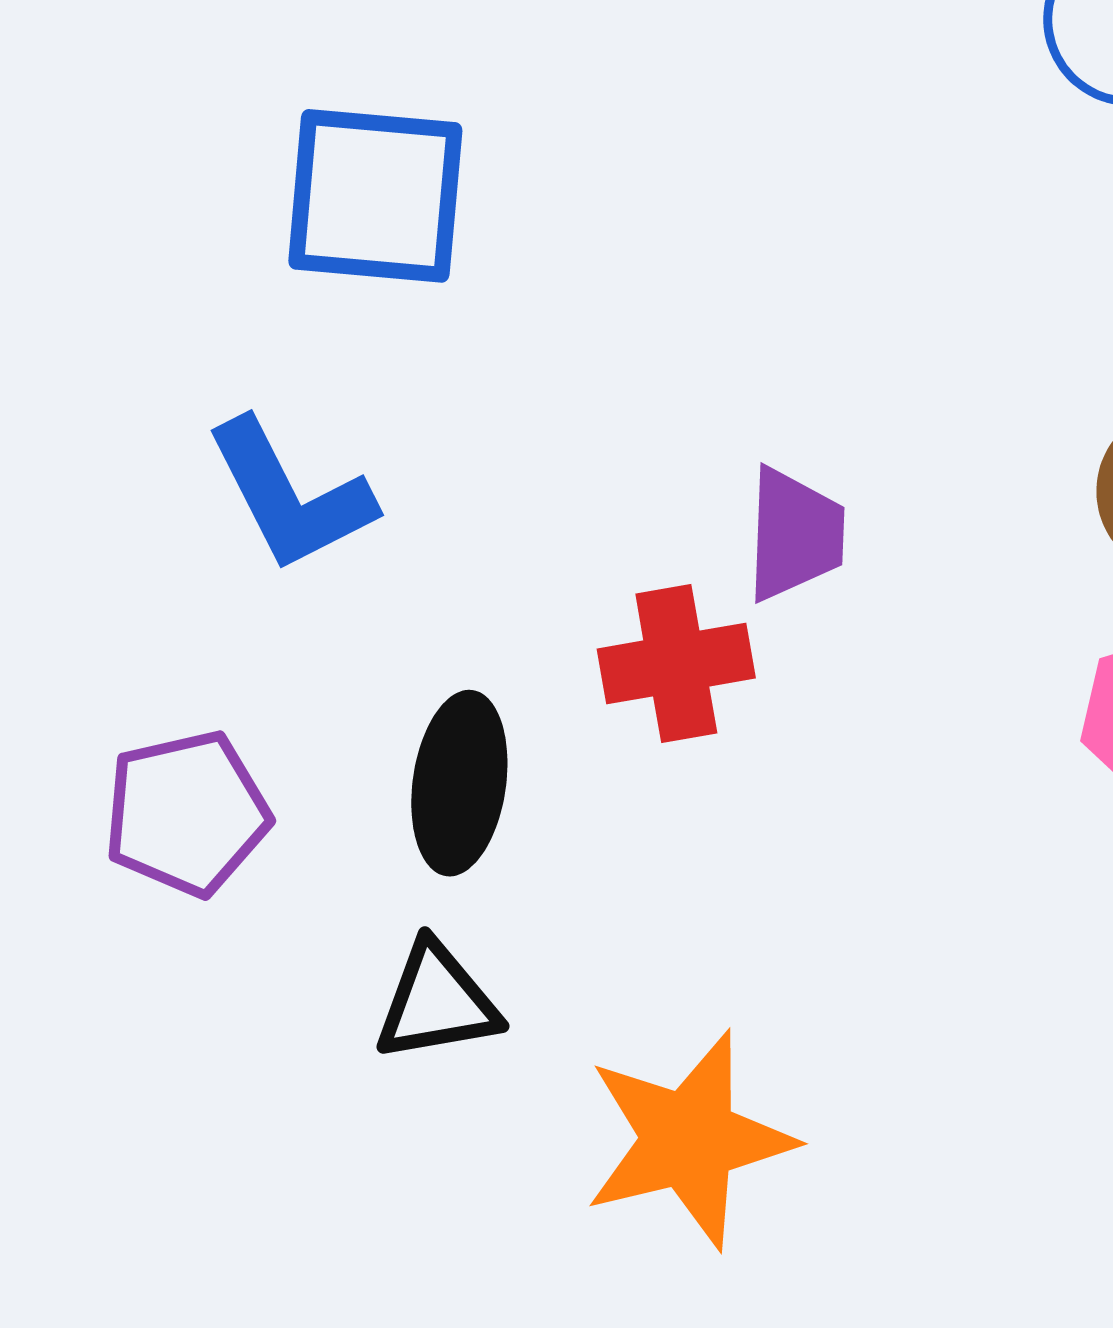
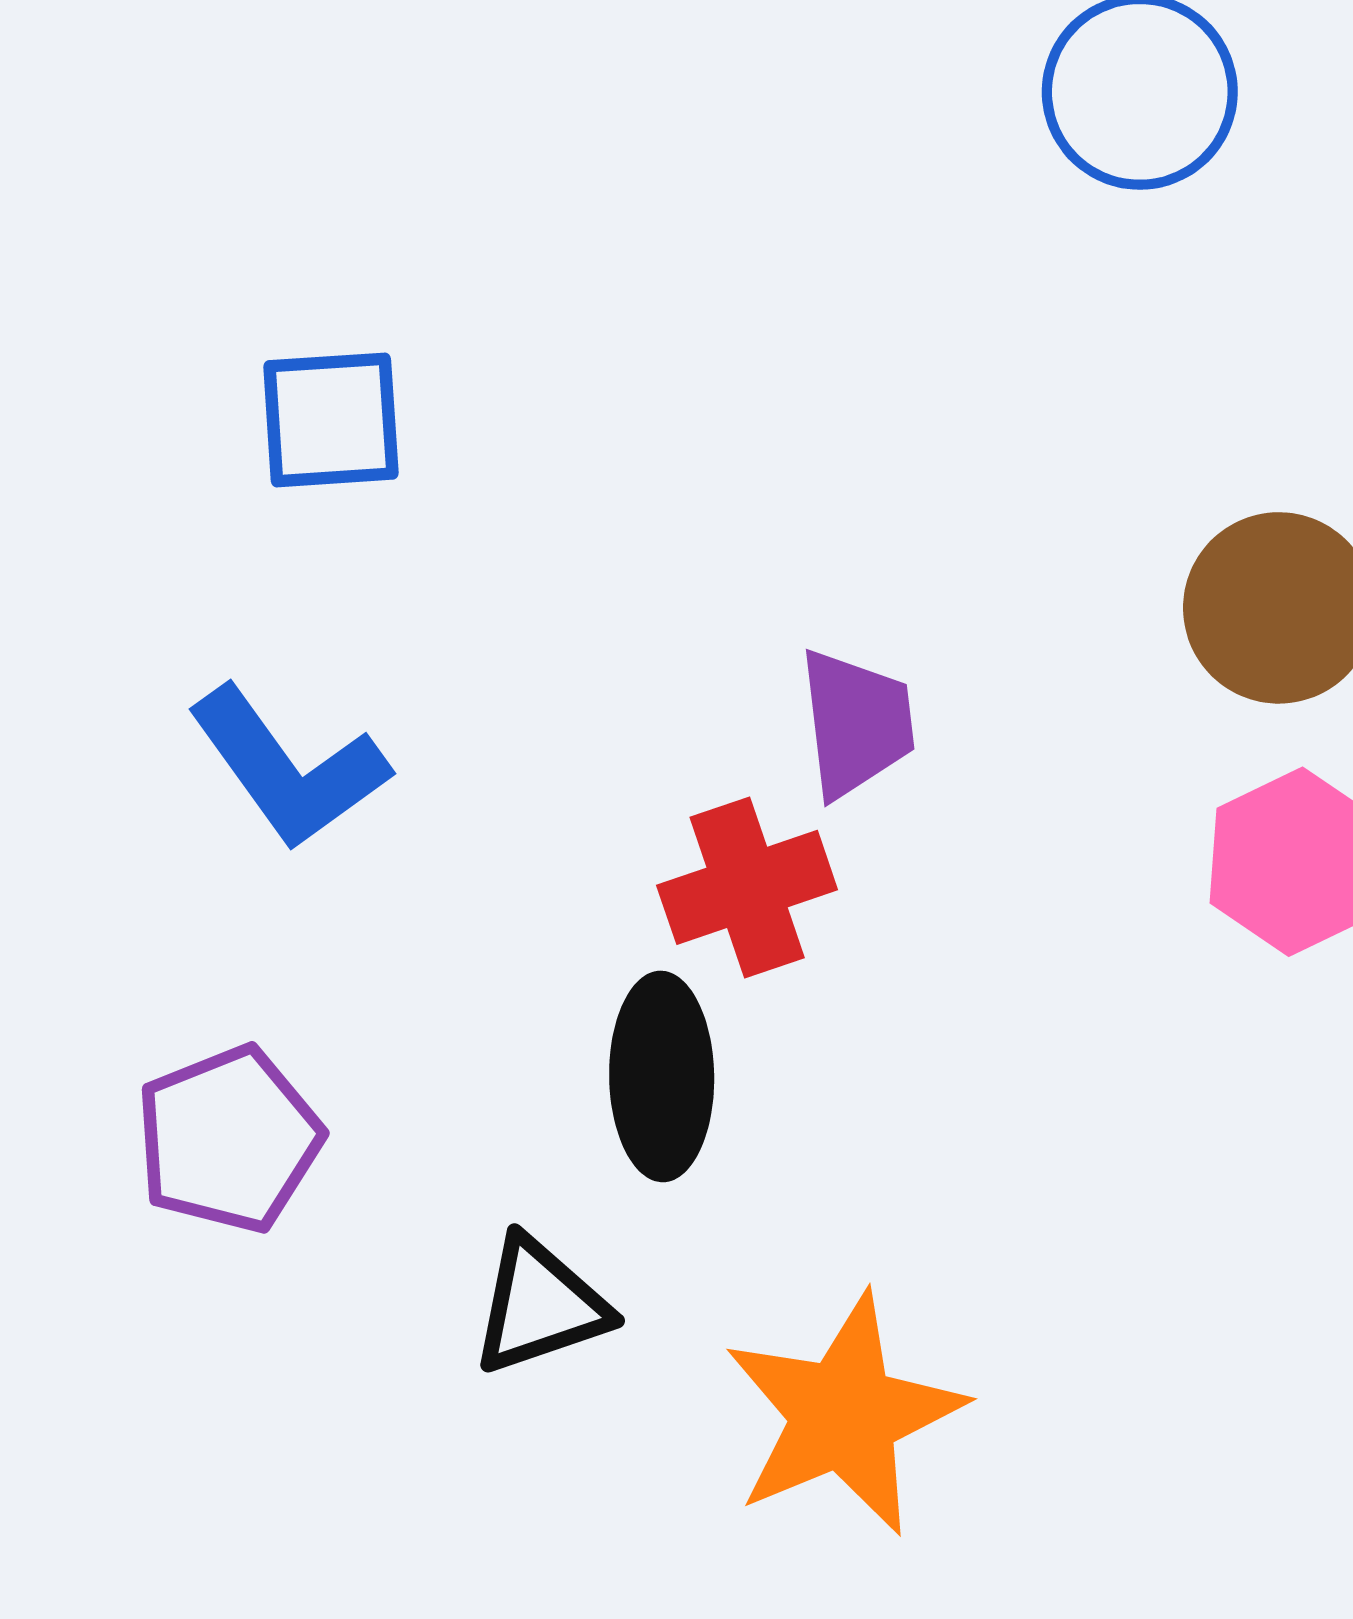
blue square: (375, 196) -> (331, 420), size x0.7
black ellipse: (459, 783) -> (662, 1076), moved

